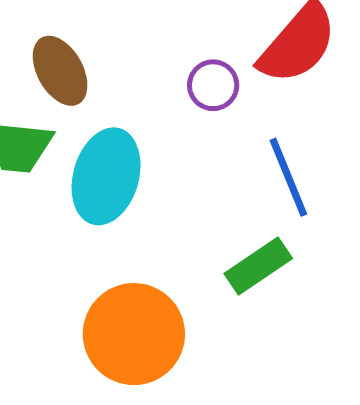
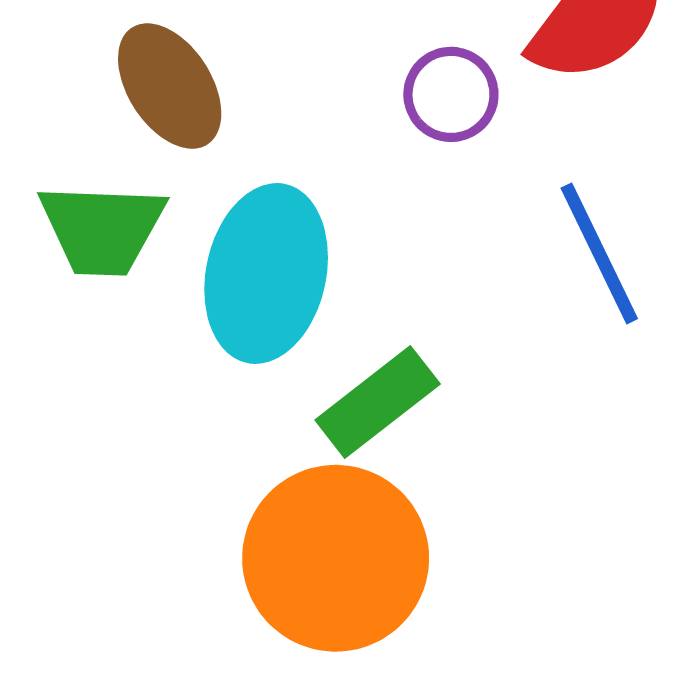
green rectangle: (258, 266) -> (378, 402), moved

